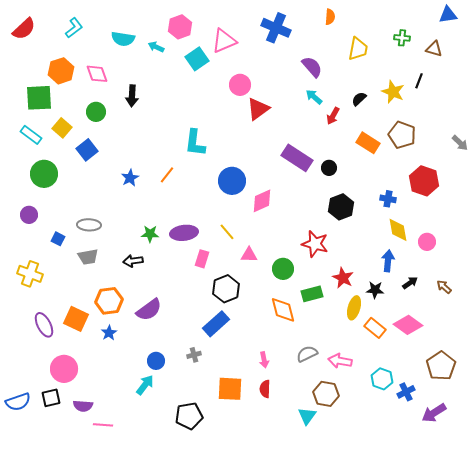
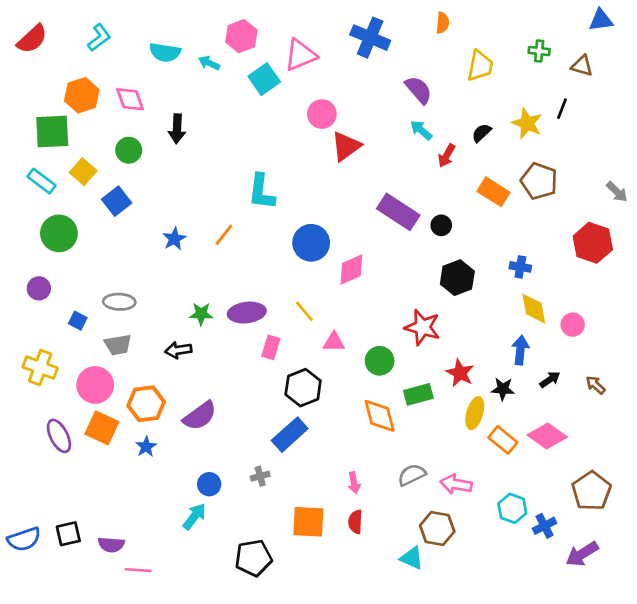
red hexagon: (424, 181) -> (593, 243), moved
pink circle: (64, 369) -> (95, 385), moved
cyan triangle: (307, 416) -> (412, 558), turned -42

